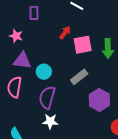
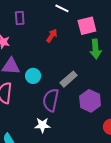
pink square: (83, 45) -> (87, 26), moved
purple semicircle: (47, 98) -> (51, 100), moved

